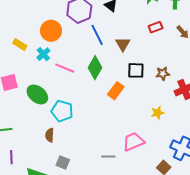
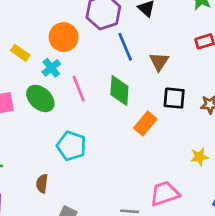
pink line: (65, 68) -> (79, 88), turned 42
green diamond: (95, 68) -> (119, 90), turned -30
green ellipse: (37, 94) -> (40, 98), moved
brown semicircle: (50, 135) -> (42, 184), moved

